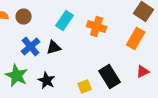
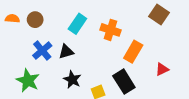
orange rectangle: (136, 38) -> (133, 52), moved
red triangle: (143, 72) -> (162, 69), moved
black star: (47, 80) -> (72, 80), moved

